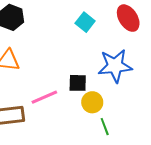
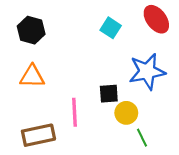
pink line: (44, 97) -> (75, 112), turned -64

